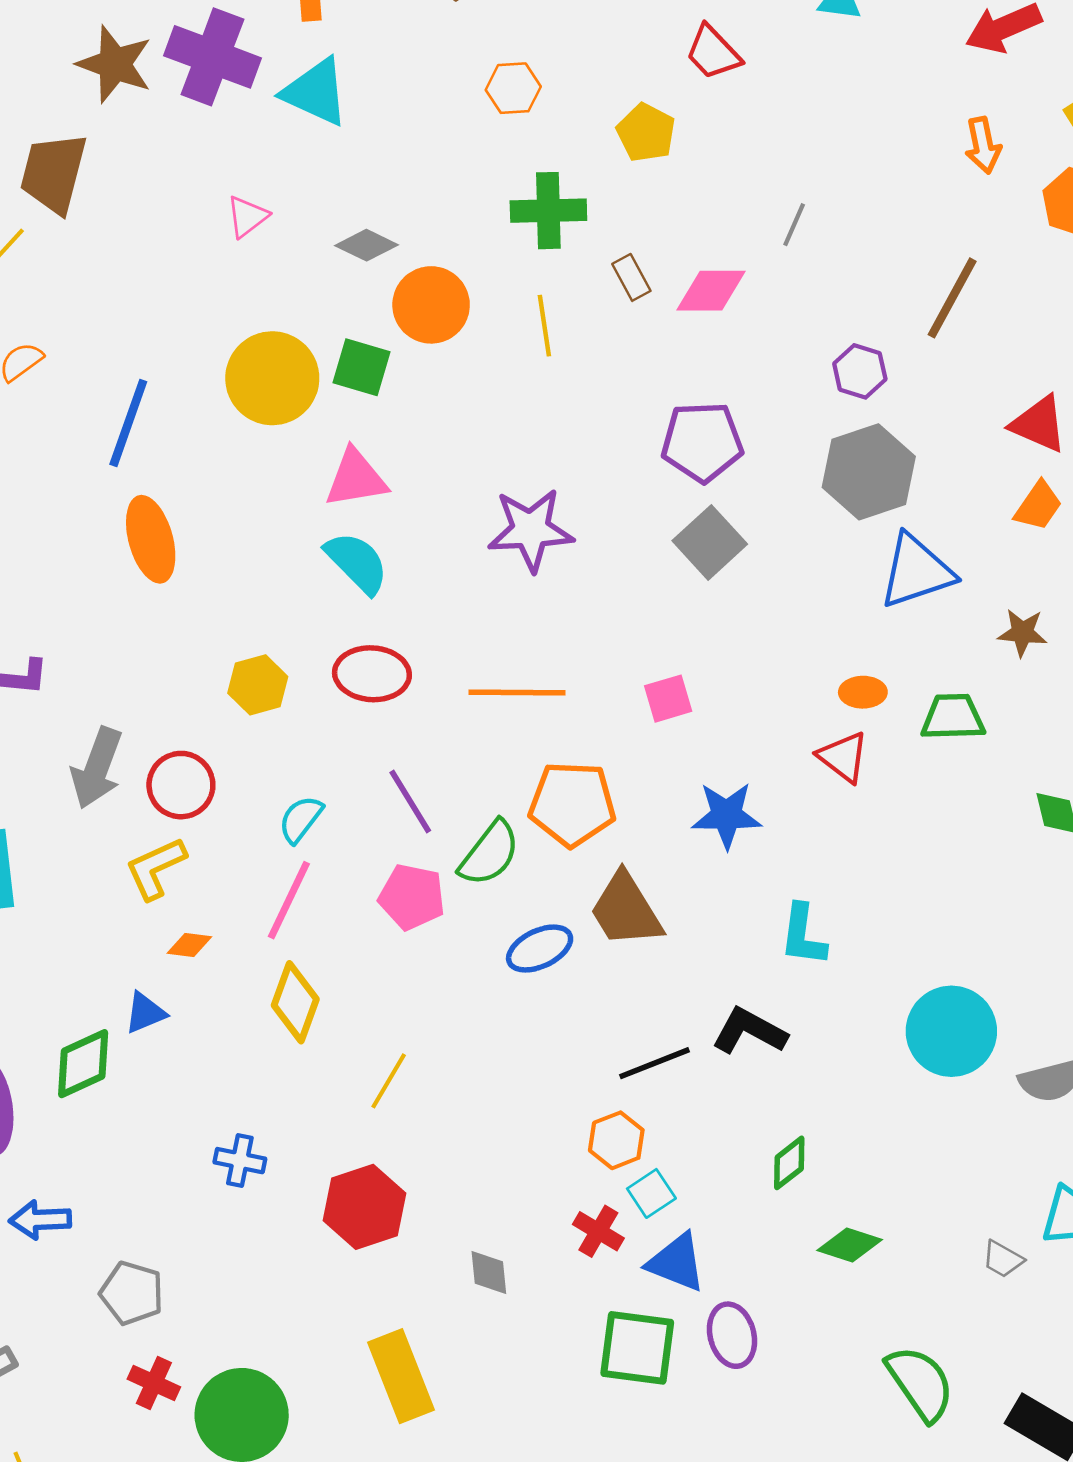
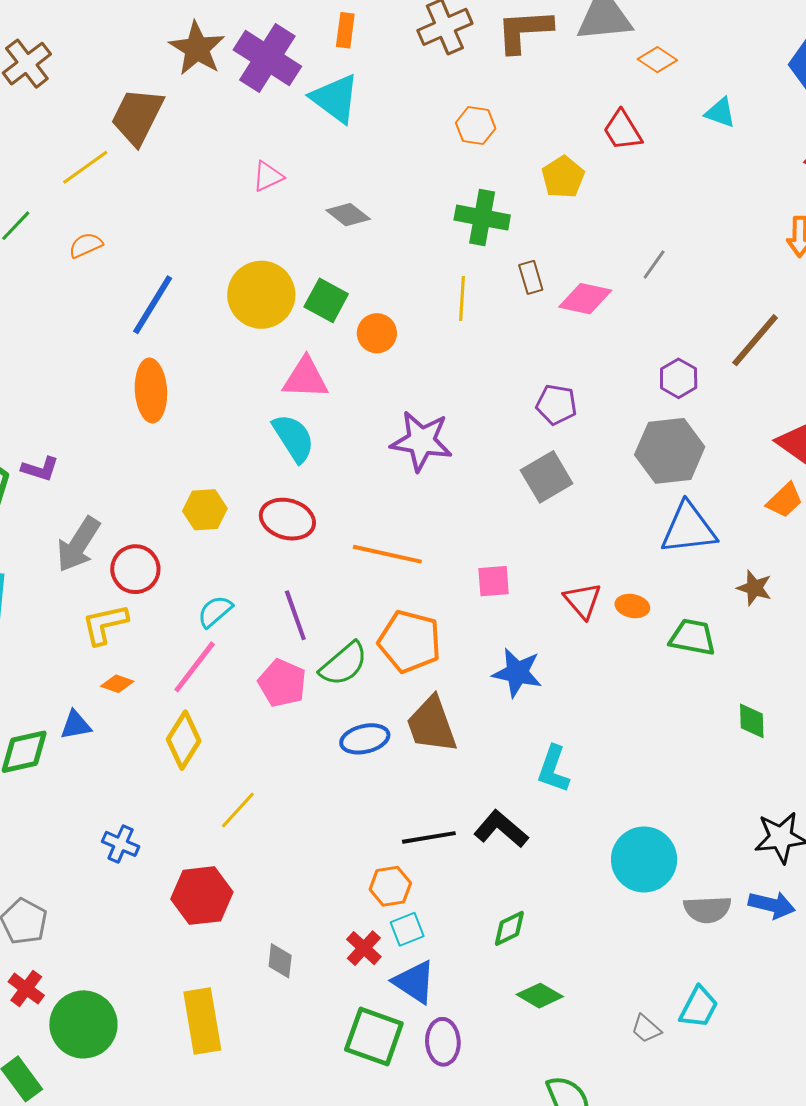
orange circle: (431, 305) -> (377, 333), moved, size x0.7
purple pentagon: (702, 442) -> (556, 405), size x0.7
red triangle: (843, 757) -> (583, 601), moved

